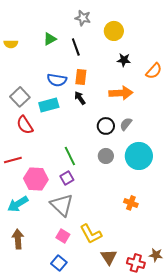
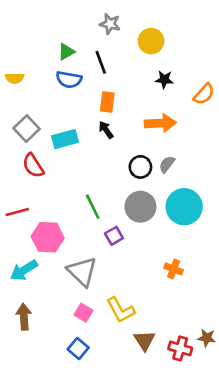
yellow semicircle: (11, 44) -> (15, 78), moved
blue semicircle: (57, 80) -> (69, 79), moved
gray circle: (106, 156) -> (140, 207), size x1.5
purple square: (67, 178) -> (114, 236), moved

